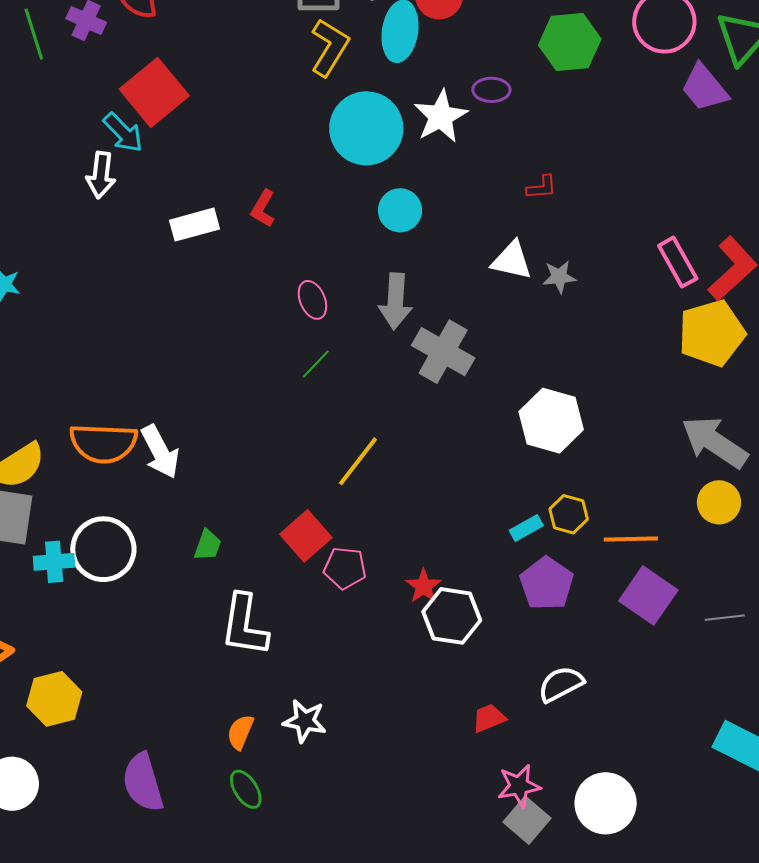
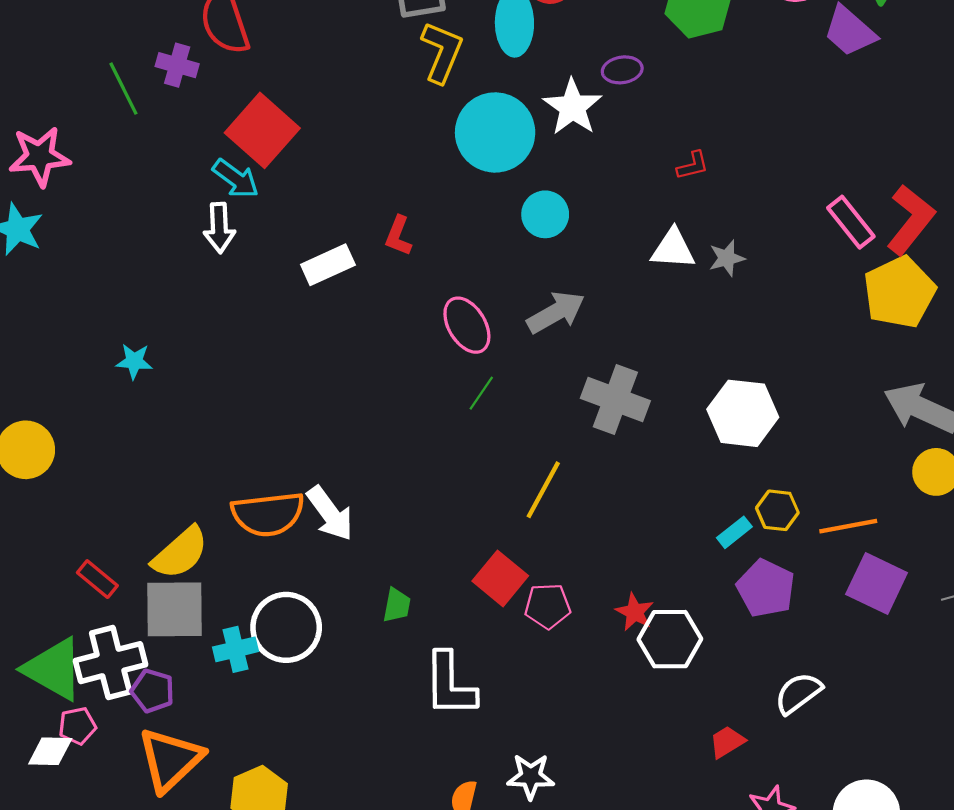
pink ellipse: (312, 300) -> (467, 325), size x1.4
gray arrow: (395, 301) -> (556, 312), turned -114
gray cross: (443, 352) -> (615, 399), moved

